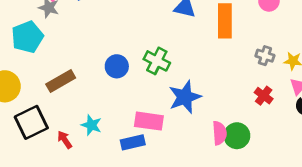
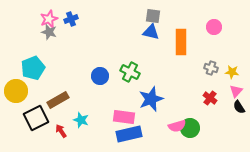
cyan pentagon: (27, 37) -> (33, 68), moved
brown rectangle: (61, 81) -> (58, 100), moved
pink semicircle: (220, 133) -> (177, 126), turned 78
blue rectangle: (133, 142) -> (129, 134), moved, size x1.4

